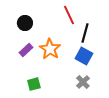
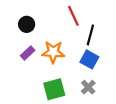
orange star: (50, 49) -> (53, 52), turned -30
green square: (34, 84) -> (54, 89), moved, size x1.5

